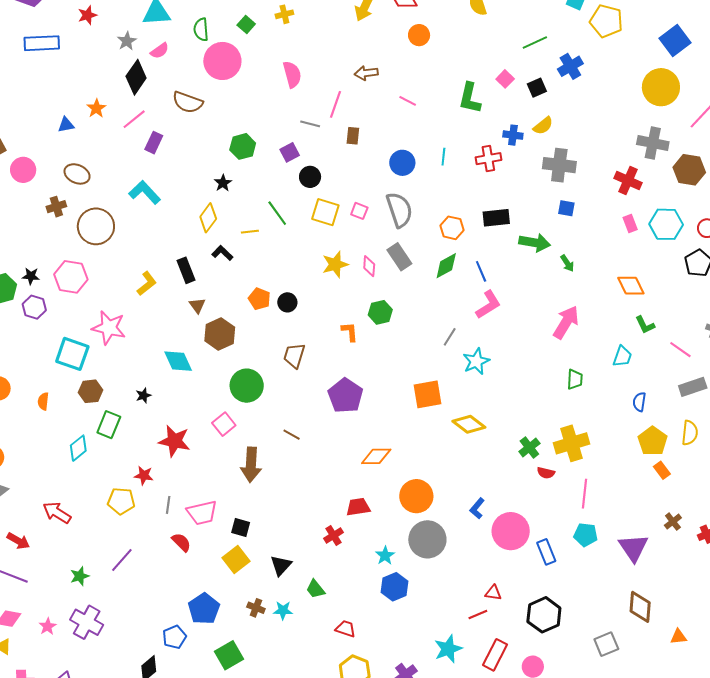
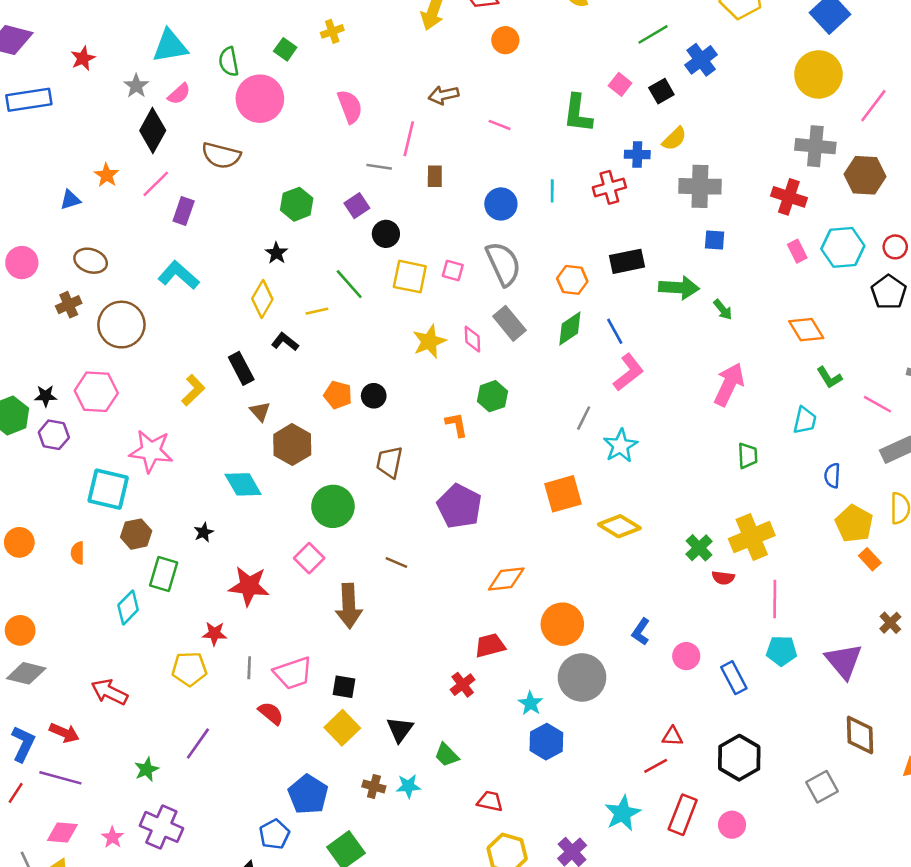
pink circle: (511, 531) -> (686, 656), size x0.6

